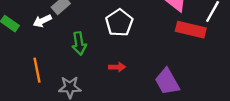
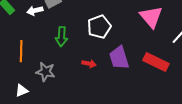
red rectangle: (191, 30) -> (156, 62), moved
purple trapezoid: (167, 82) -> (119, 58), moved

